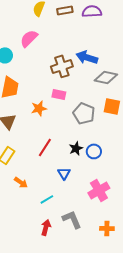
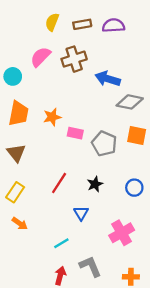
brown cross: (62, 66) -> (74, 59), moved
pink rectangle: (59, 94) -> (75, 133), moved
orange star: (39, 108) -> (52, 117), moved
blue circle: (94, 151) -> (134, 188), moved
orange arrow: (21, 182) -> (20, 223), moved

